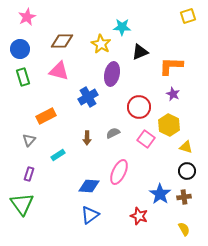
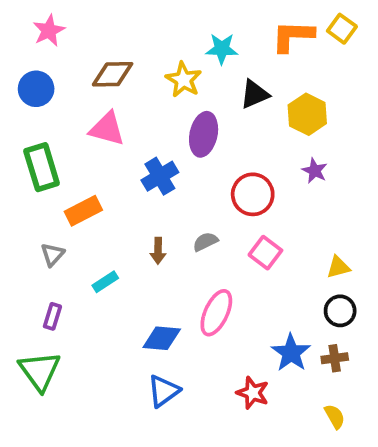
yellow square: (188, 16) -> (342, 29), turned -35
orange L-shape: (171, 66) -> (293, 36), moved
green rectangle: (23, 77) -> (42, 167), moved, size x1.4
yellow hexagon: (169, 125) -> (307, 114), moved
yellow triangle: (186, 147) -> (338, 267), turned -32

